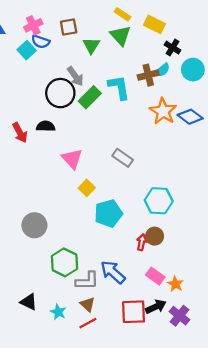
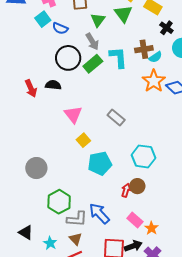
blue semicircle: (41, 42) -> (60, 28), moved
cyan semicircle: (162, 70) -> (155, 57), moved
gray arrow: (75, 76) -> (92, 42), moved

